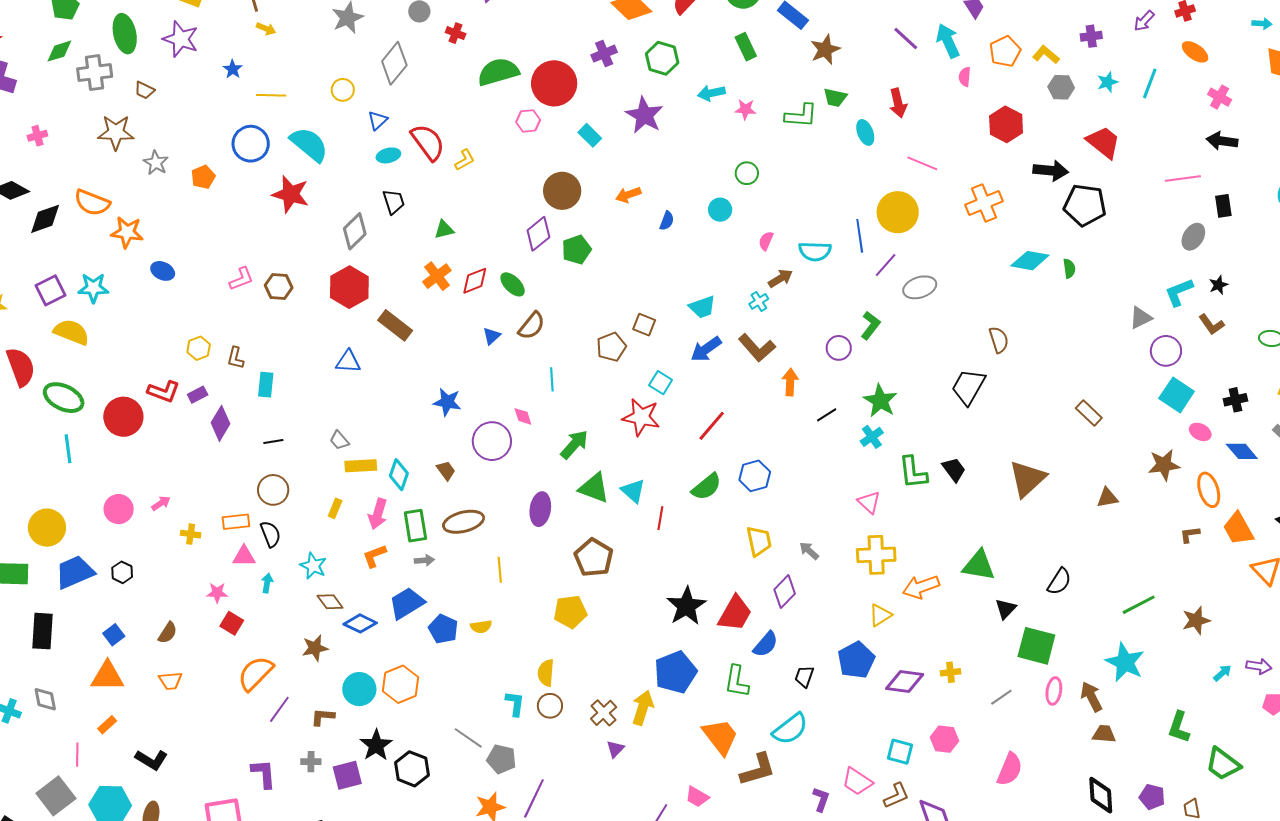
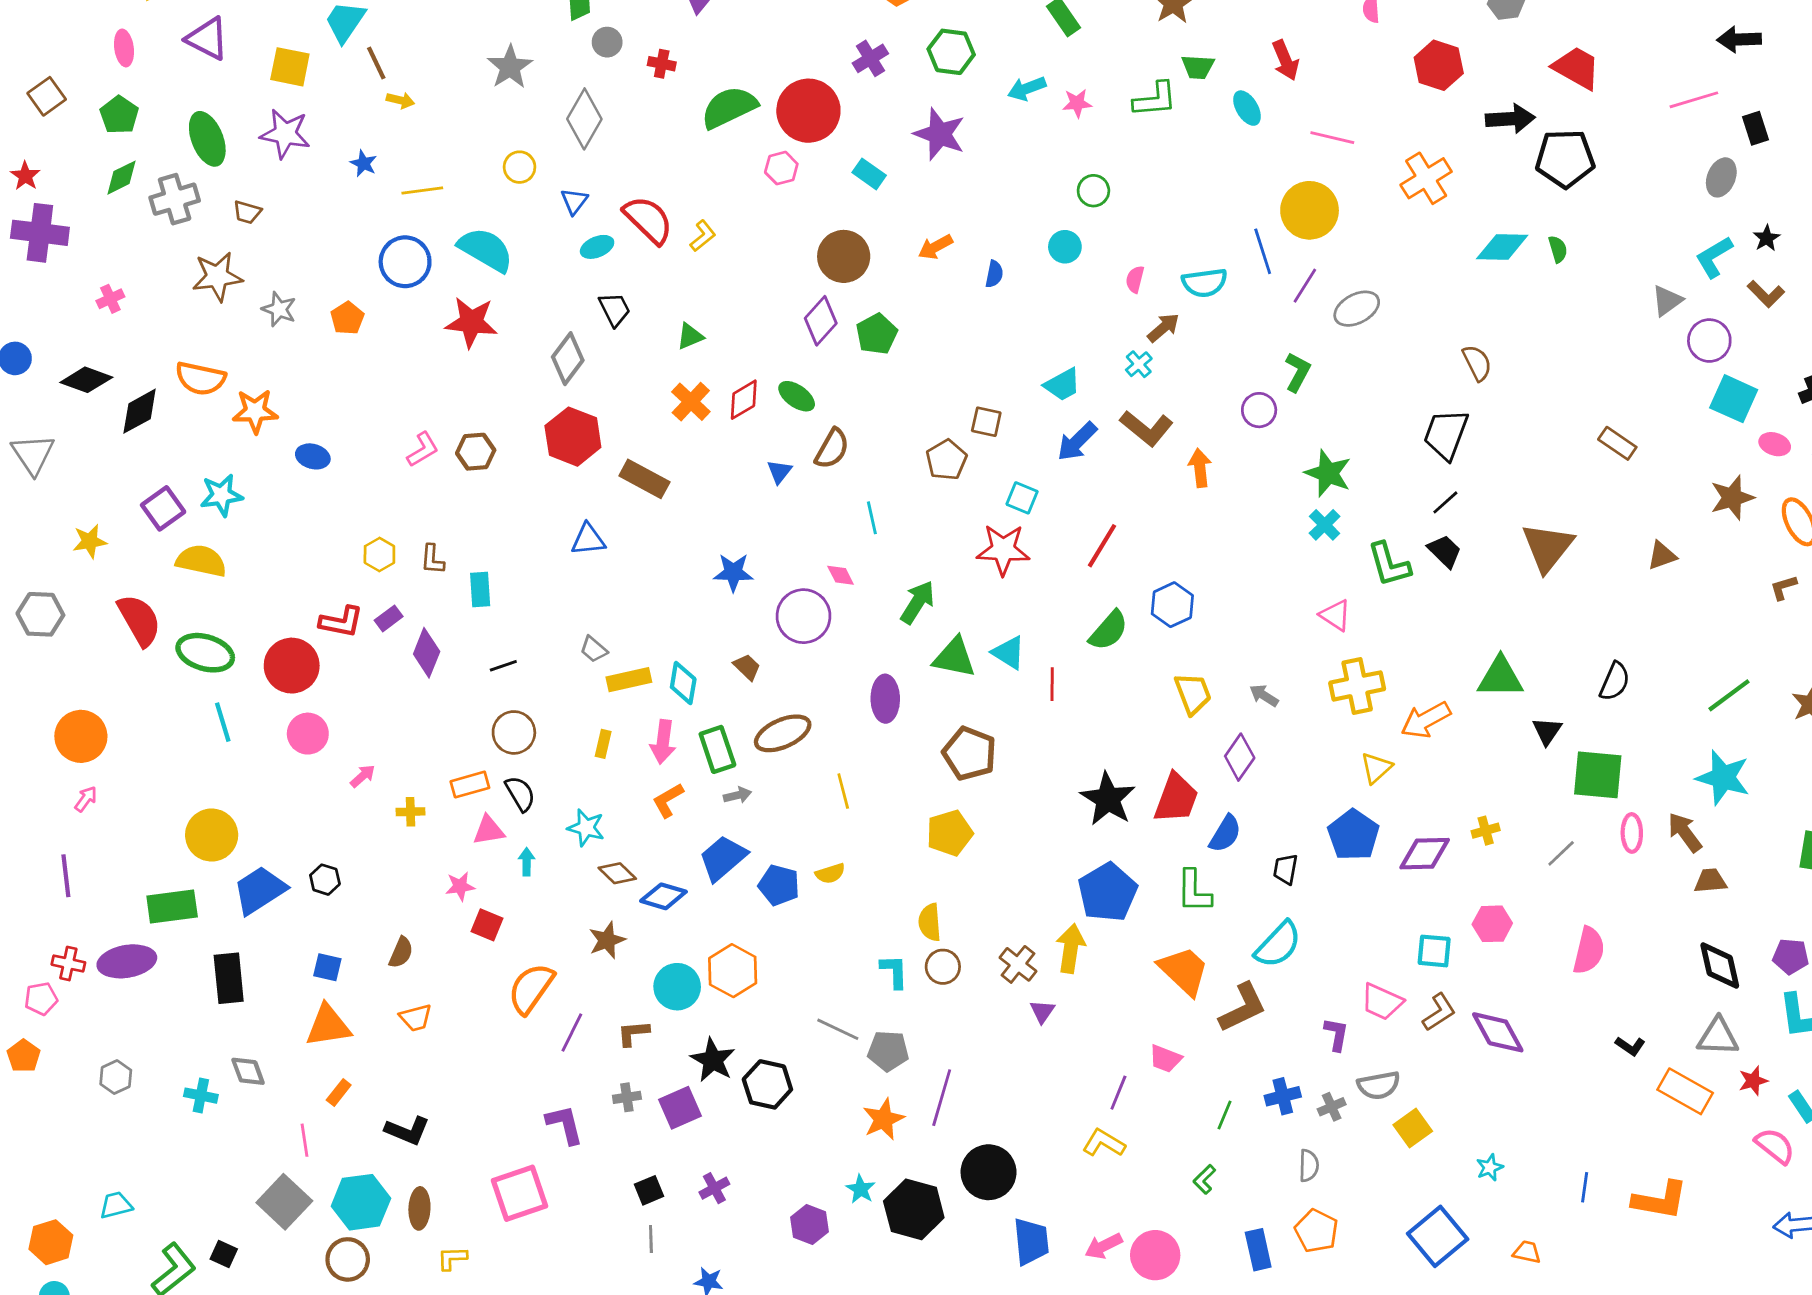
black line: (827, 415) -> (1445, 502), moved
pink circle: (119, 509) -> (308, 734), moved
blue square: (114, 635) -> (327, 967), turned -30

